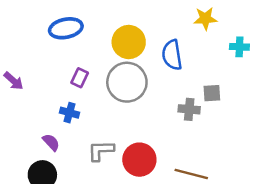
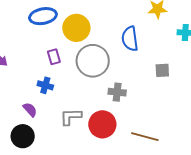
yellow circle: (129, 42) -> (76, 28), moved
purple rectangle: (80, 78) -> (54, 57), turned -42
gray cross: (189, 109) -> (117, 92), moved

